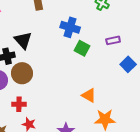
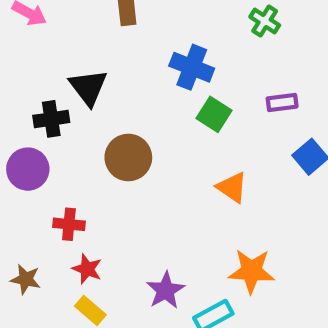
brown circle: (22, 73) -> (128, 157), moved
orange triangle: (89, 95) -> (232, 187), moved

